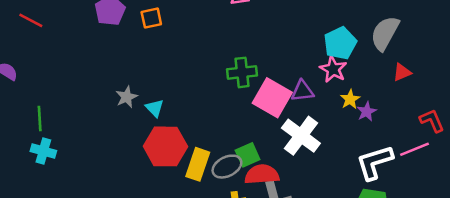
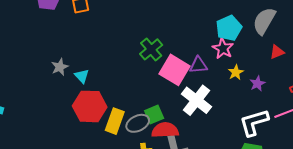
green cross: (242, 72) -> (151, 49), turned -35
purple star: (367, 112) -> (257, 84), moved

